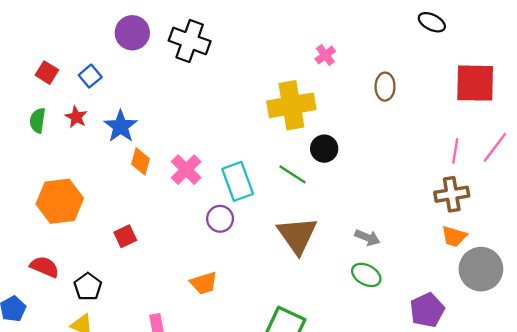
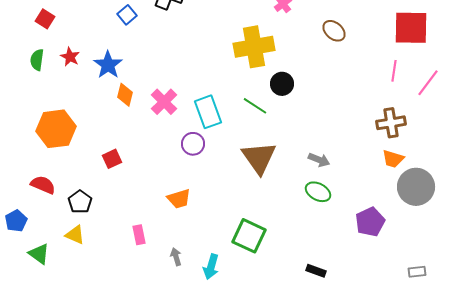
blue square: (90, 76) -> (127, 15), moved
brown ellipse: (385, 87) -> (334, 31), turned -50
pink line: (455, 151) -> (394, 71), moved

